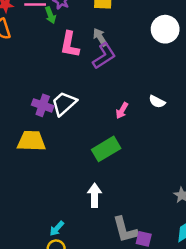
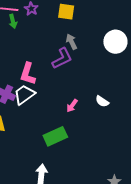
green arrow: (50, 15) -> (13, 21), moved
gray arrow: (100, 37) -> (71, 42), moved
pink L-shape: (70, 45) -> (28, 74), moved

